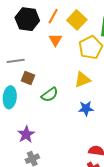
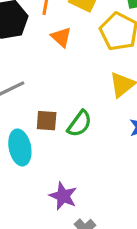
brown square: (28, 78) -> (47, 121), moved

